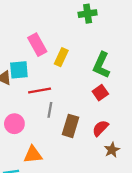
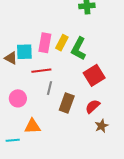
pink rectangle: (37, 45) -> (45, 43), moved, turned 36
green L-shape: (101, 65) -> (79, 49), moved
red square: (100, 93) -> (94, 75), size x1.5

